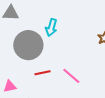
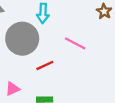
pink line: (71, 76) -> (75, 43), moved

